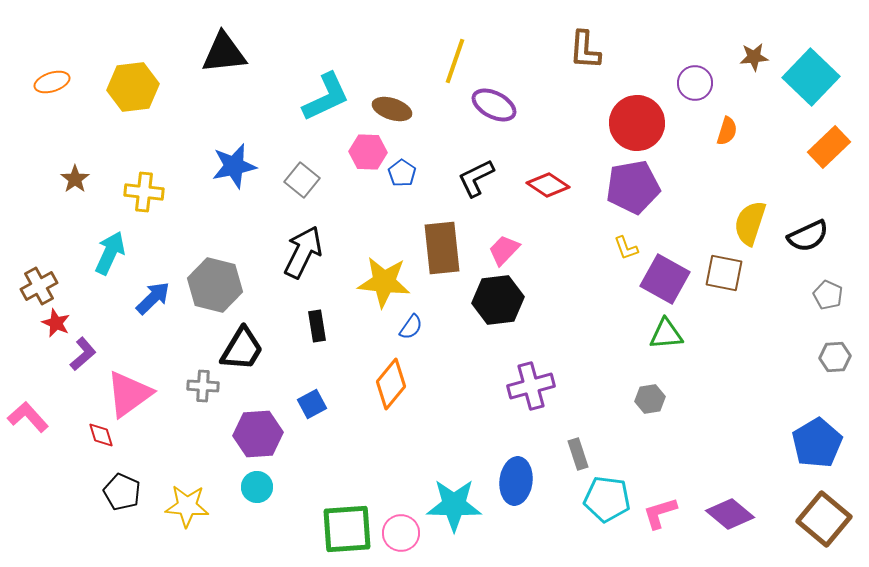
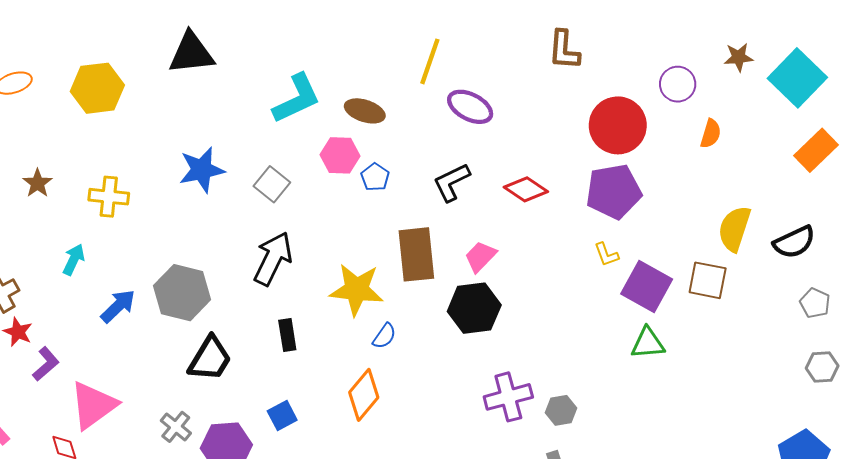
cyan arrow: (110, 253) -> (74, 260), size x0.7
gray cross: (203, 386) -> (176, 427), moved, turned 36
gray hexagon: (650, 399) -> (561, 410), moved

